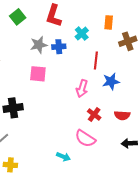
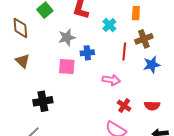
brown cross: (128, 41) -> (144, 39), moved
blue cross: (59, 47) -> (87, 53), moved
blue star: (111, 81) -> (152, 65), moved
pink arrow: (82, 89) -> (111, 80), turned -96

